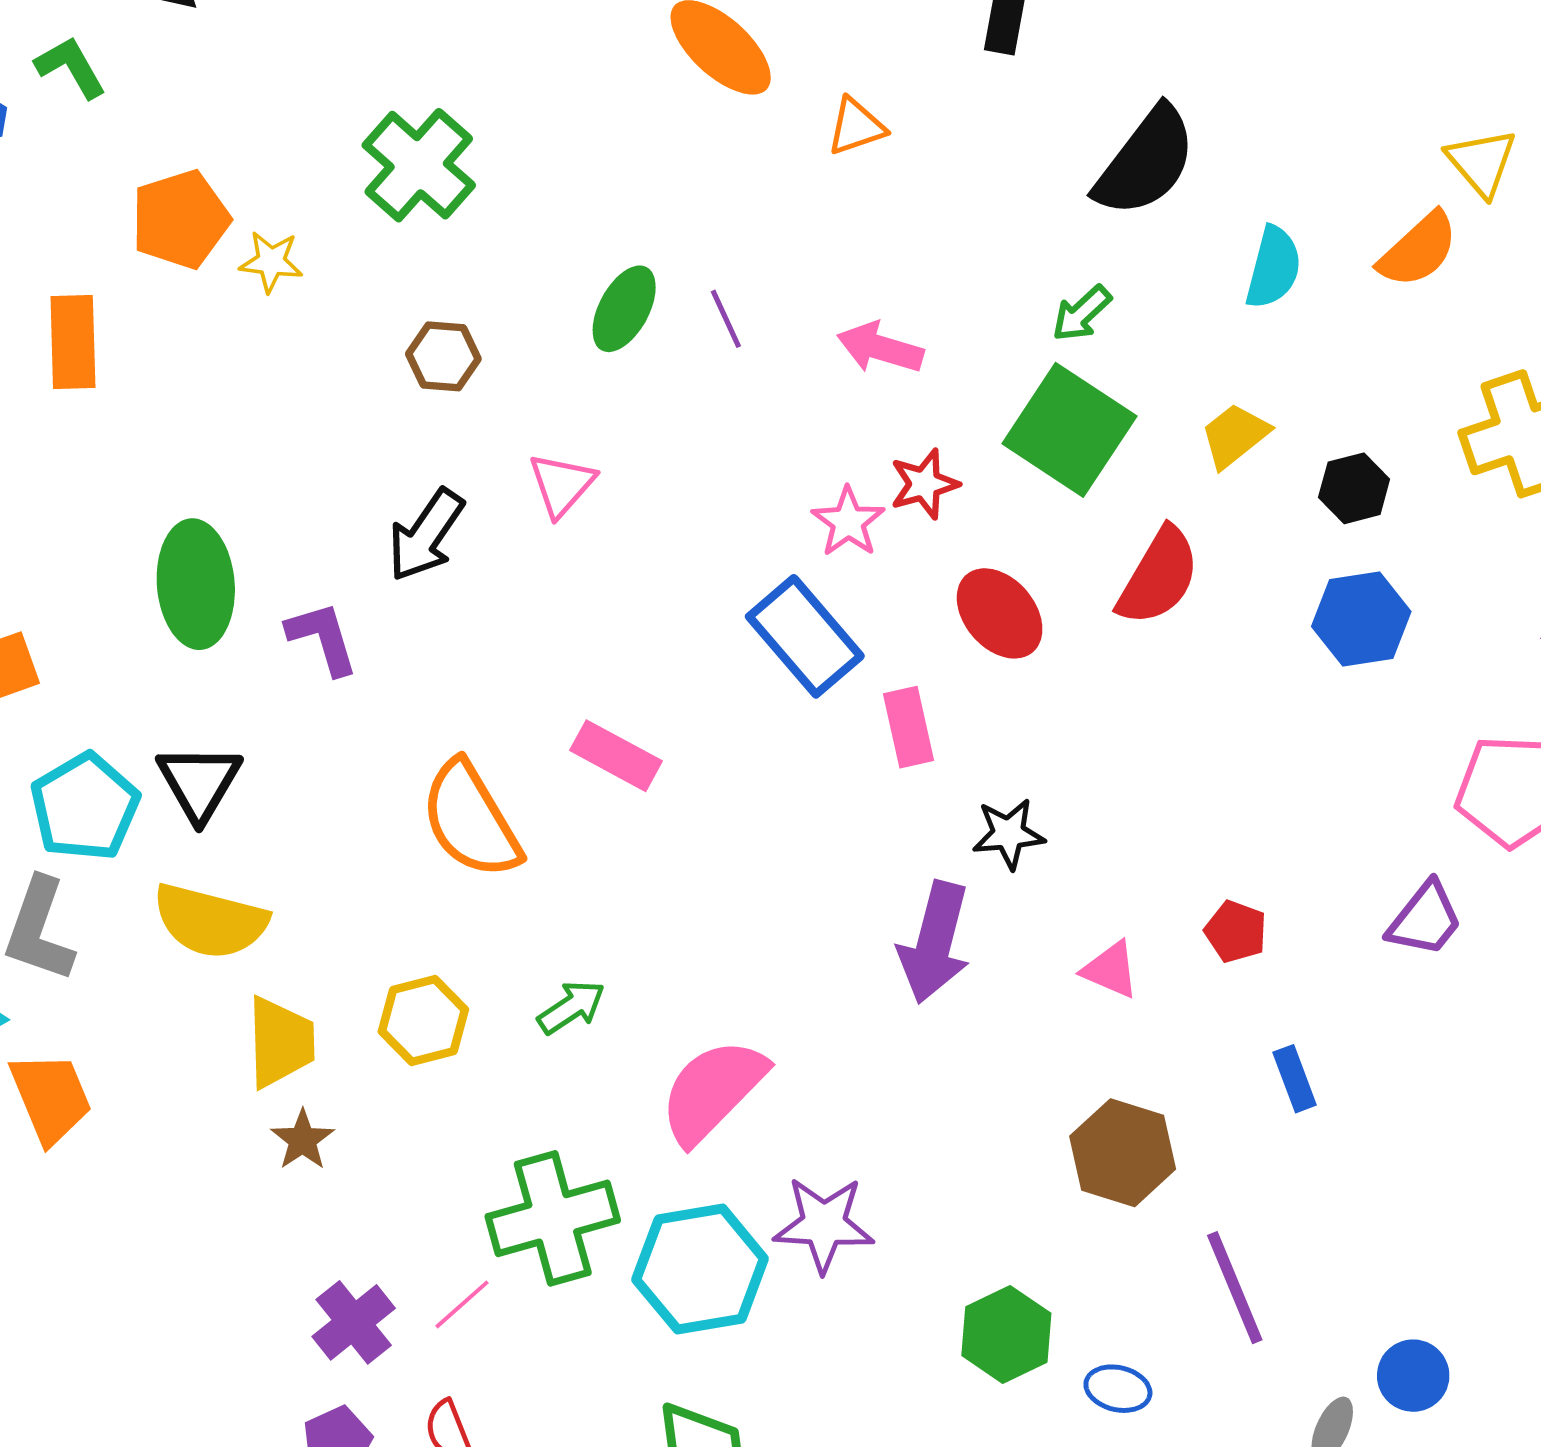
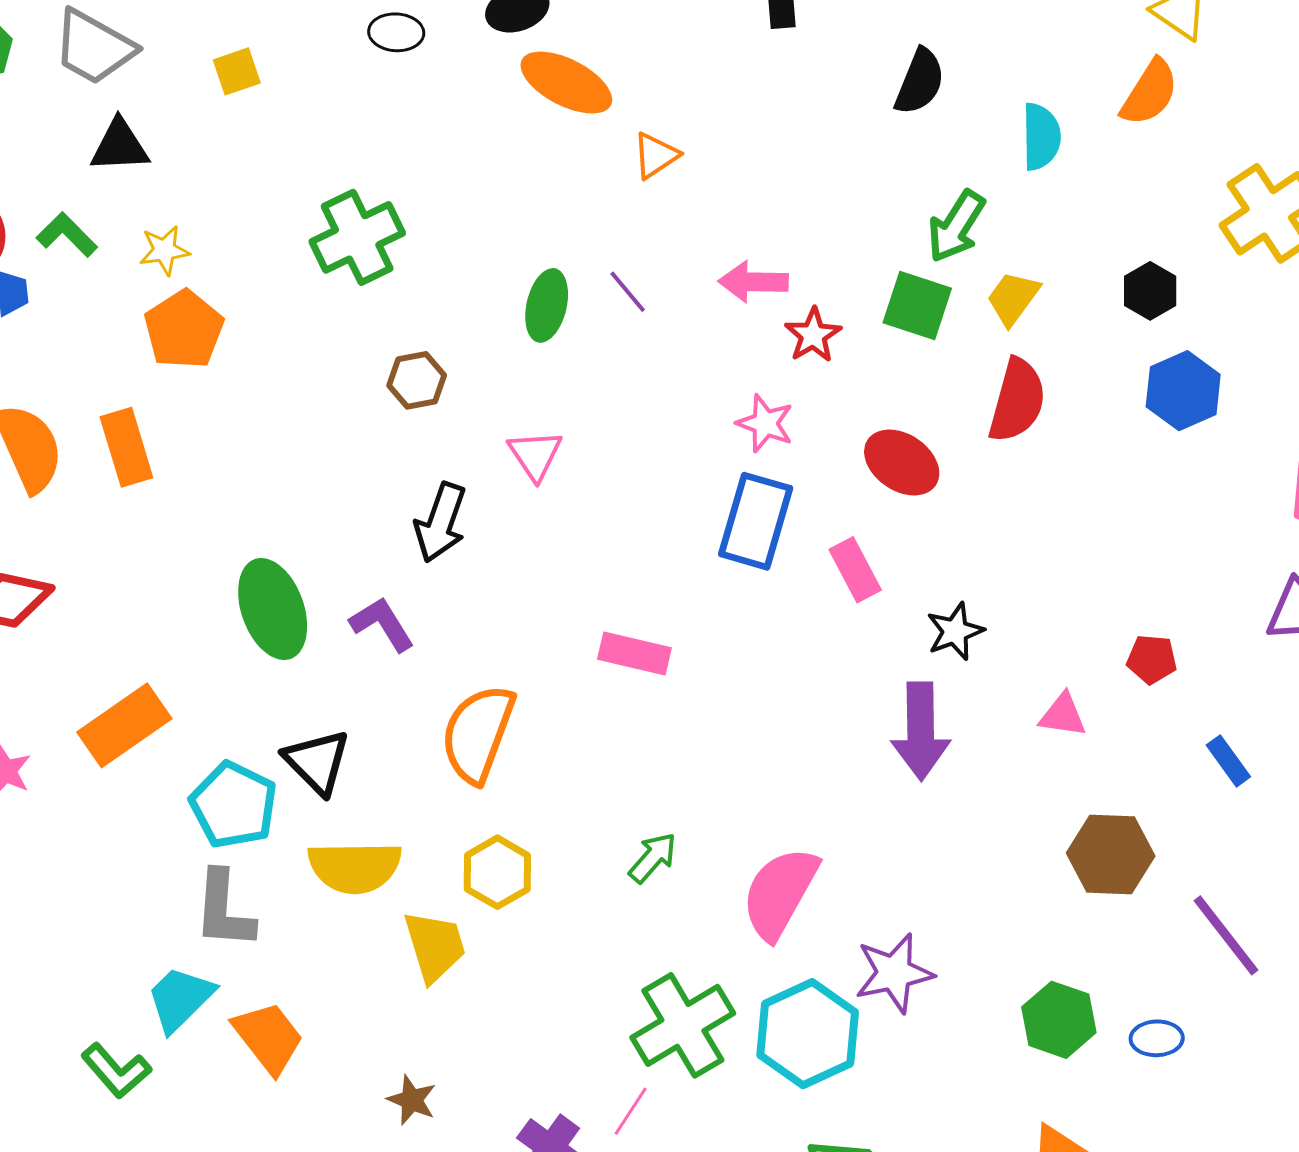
orange triangle: (856, 127) -> (656, 155), moved
black semicircle: (1146, 162) -> (920, 82), size x0.7
green cross: (419, 165) -> (357, 237), turned 38
yellow star: (271, 262) -> (164, 250), moved
green arrow: (1082, 313) -> (956, 226), moved, size x1.4
green square: (1069, 430) -> (917, 306), size x0.7
yellow trapezoid: (1235, 435) -> (1013, 298), moved
red star: (924, 484) -> (813, 335), moved
blue rectangle: (805, 636) -> (756, 521), turned 72
orange semicircle: (471, 820) -> (478, 734), moved, turned 66
yellow hexagon: (423, 1021) -> (497, 872), moved
brown star: (303, 1140) -> (412, 1100), moved

